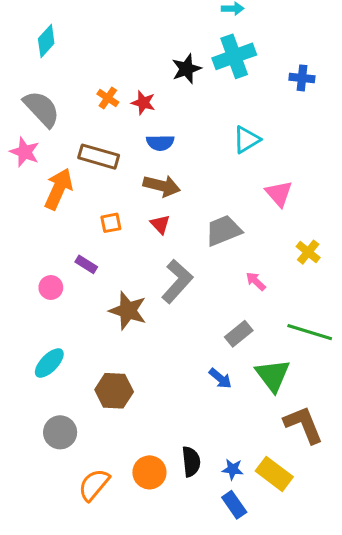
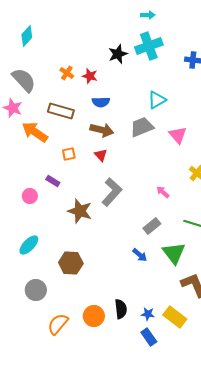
orange arrow: (59, 189) -> (35, 132), turned -80
gray trapezoid: (223, 231) -> (142, 127), moved

